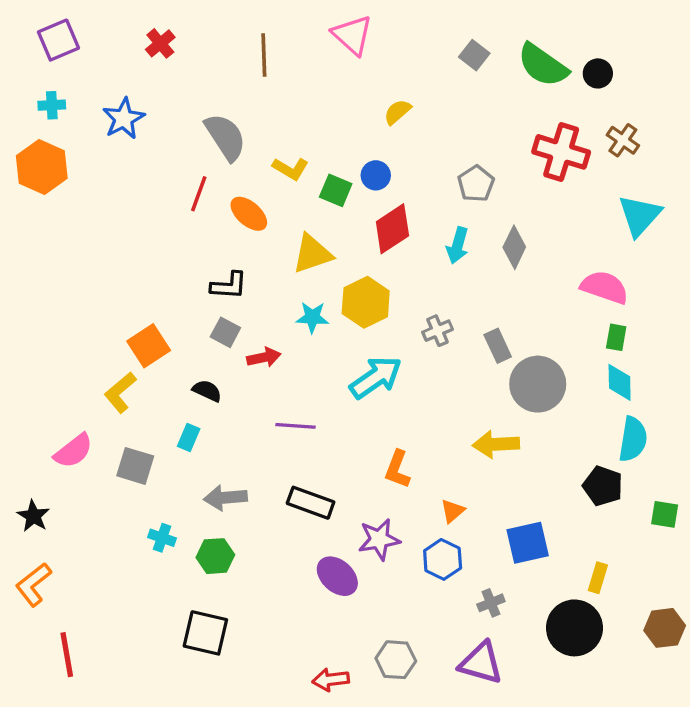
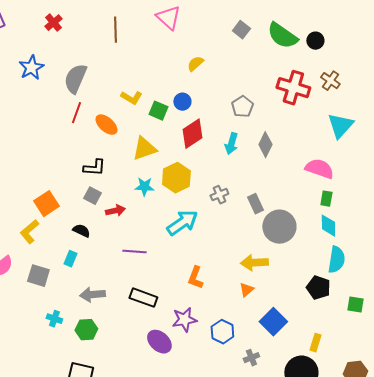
gray semicircle: (225, 137) -> (75, 79), moved, turned -124
orange triangle: (453, 511) -> (246, 290), moved
blue square: (528, 543) -> (273, 322), turned -32

